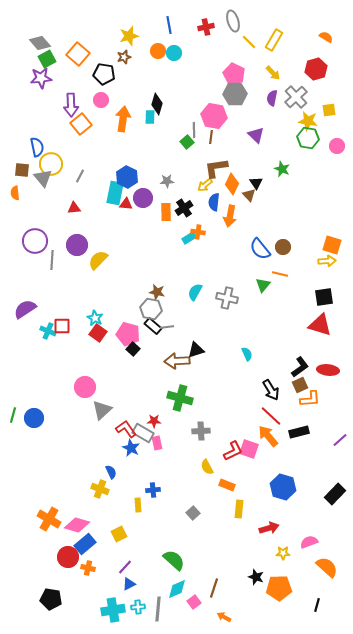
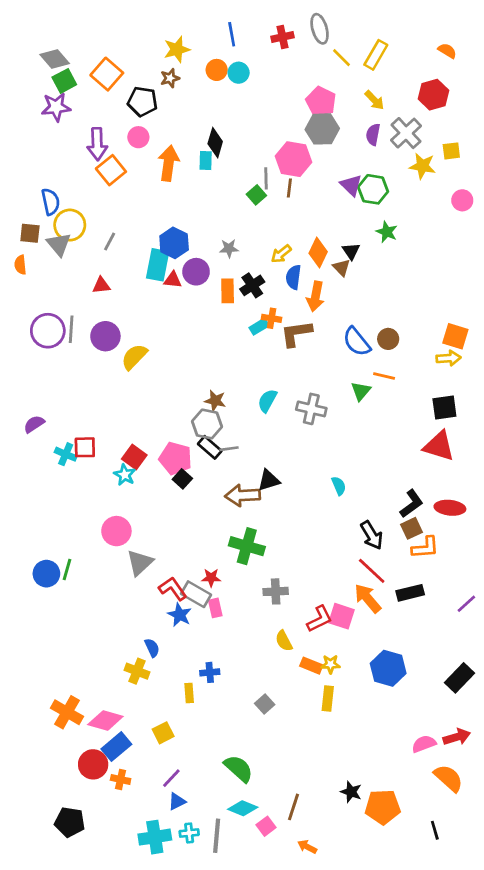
green hexagon: (308, 138) -> (373, 189), moved
brown L-shape: (216, 168) -> (296, 333), moved
gray line: (52, 260) -> (71, 329), moved
purple semicircle: (25, 309) -> (34, 424), size x0.7
cyan star: (95, 318) -> (125, 475), moved
green line: (13, 415) -> (67, 569), moved
red arrow: (269, 528) -> (457, 737), moved
yellow star: (283, 553) -> (331, 664), moved
cyan diamond: (177, 589) -> (243, 808), turned 45
black line: (317, 605) -> (435, 830), turned -32

